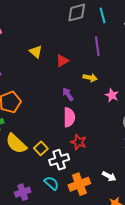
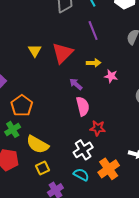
yellow triangle: (36, 52) -> (35, 51), turned 32
red triangle: (62, 61) -> (62, 53), size x1.6
pink star: (112, 95) -> (111, 76), moved
yellow square: (41, 148) -> (43, 168), moved, turned 32

